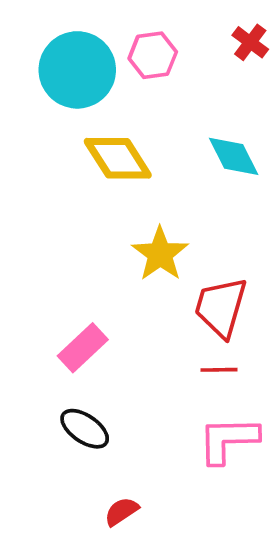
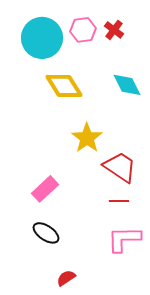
red cross: (250, 42) -> (114, 30), moved
red trapezoid: (221, 307) -> (120, 167), turned 108

